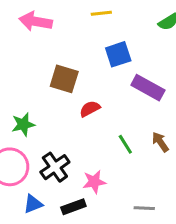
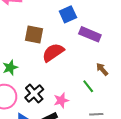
red semicircle: (90, 109) -> (53, 52), size x1.6
green line: (125, 144) -> (88, 86), moved

